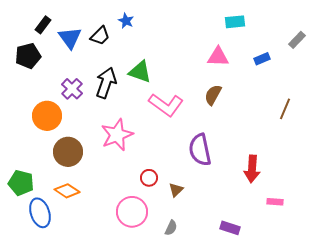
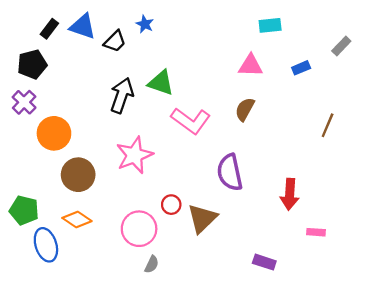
blue triangle: (70, 38) -> (83, 26), moved, turned -35
purple cross: (72, 89) -> (24, 102), moved
brown triangle: (176, 190) -> (202, 218), size x1.8
pink circle: (132, 212) -> (139, 229), moved
gray semicircle: (171, 228) -> (152, 264), moved

